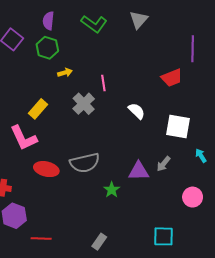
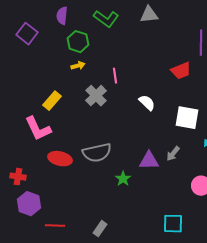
gray triangle: (139, 20) -> (149, 15), turned 42
green hexagon: (47, 48) -> (78, 42), moved
gray rectangle: (99, 242) -> (100, 229), moved

